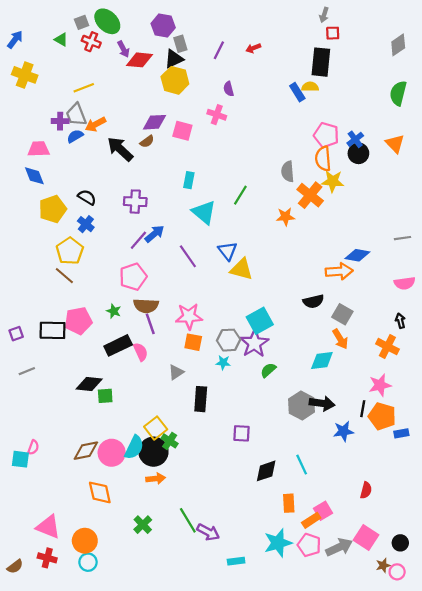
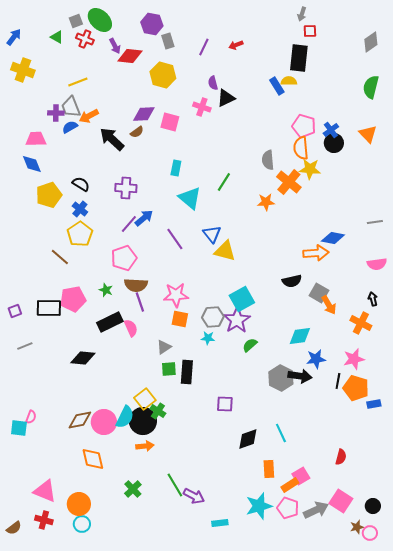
black triangle: (174, 59) -> (226, 98), moved
yellow pentagon: (70, 251) -> (80, 234), moved
orange arrow: (340, 339) -> (329, 305), moved
green square: (105, 396) -> (169, 369), moved
blue star: (343, 431) -> (316, 359), moved

